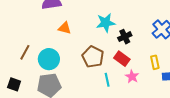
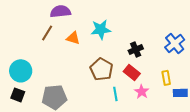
cyan star: (106, 23) -> (101, 30), moved
brown line: (25, 52) -> (47, 33), moved
cyan circle: (49, 59) -> (21, 71), moved

